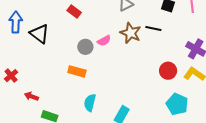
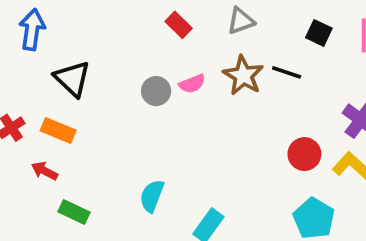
red rectangle: (74, 11) -> (179, 25), moved
black triangle: (39, 34) -> (72, 79), moved
orange rectangle: (77, 71) -> (58, 130), moved

